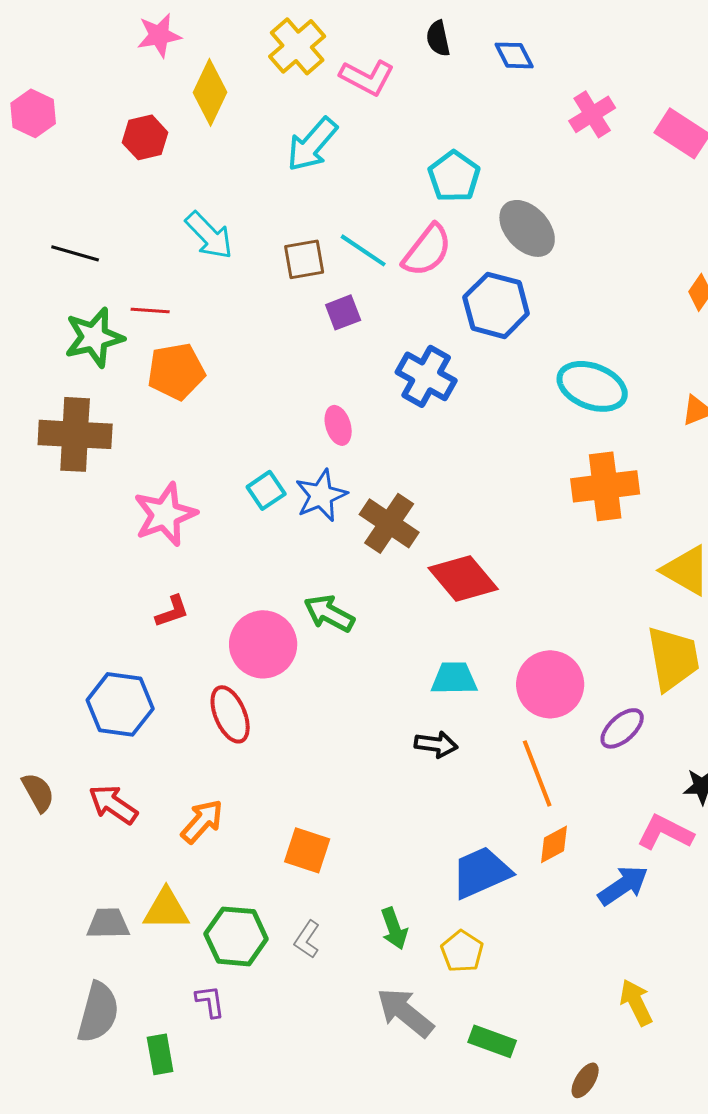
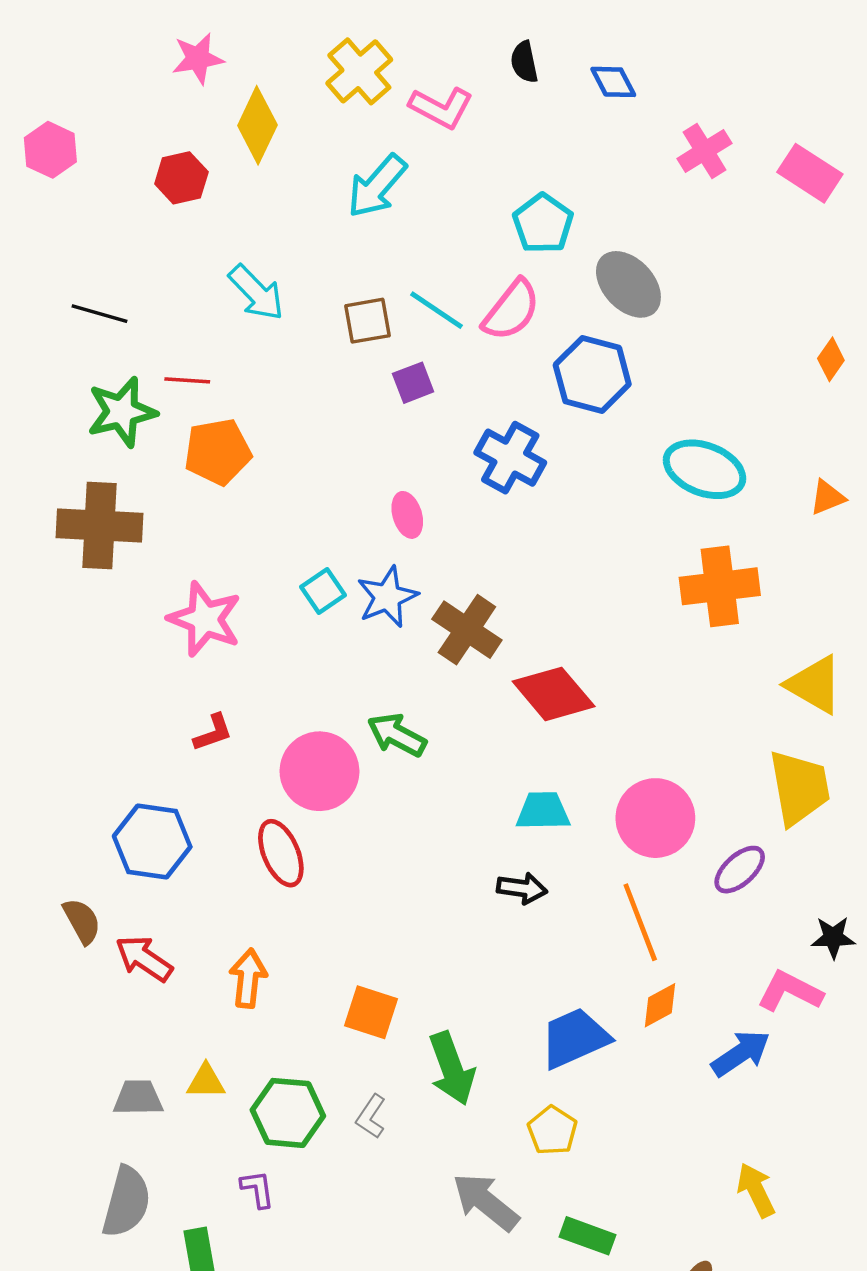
pink star: (165, 514) -> (205, 619), turned -30
brown semicircle: (38, 792) -> (82, 921), moved
orange arrow: (202, 821) -> (248, 978), turned -36
yellow triangle: (166, 909) -> (206, 1081), size x0.7
green arrow: (394, 928) -> (452, 1068), moved, size x1.5

